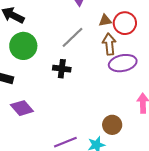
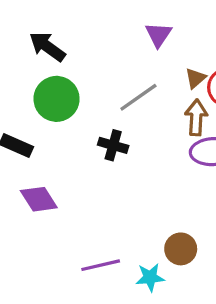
brown triangle: (105, 20) -> (195, 78), turned -40

